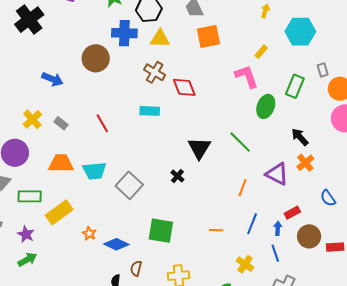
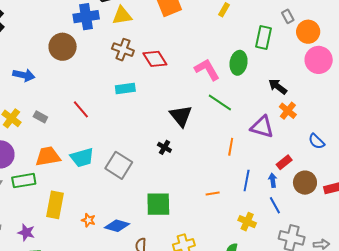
pink L-shape: (247, 76) -> (207, 69), moved
green rectangle: (30, 196) -> (24, 181), moved
yellow rectangle: (59, 212) -> (55, 205), turned -32

